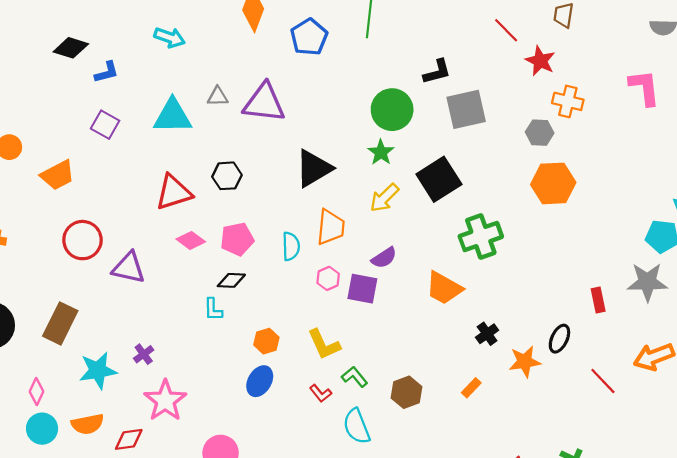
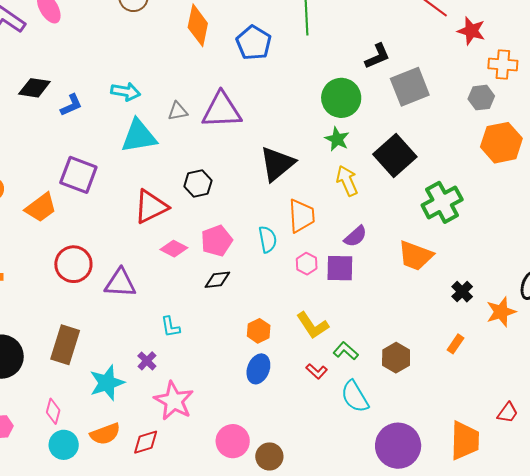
cyan arrow: (170, 37) -> (126, 92), moved
purple square: (105, 125) -> (78, 175), moved, size x1.4
yellow arrow: (384, 198) -> (347, 181), turned 120
cyan L-shape: (213, 309) -> (170, 327), moved

